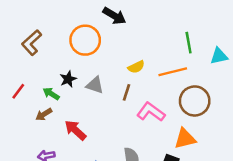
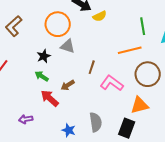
yellow semicircle: (136, 67) -> (100, 16), moved
gray triangle: (95, 85) -> (68, 46), moved
green arrow: (51, 94) -> (42, 76), moved
brown arrow: (44, 114) -> (68, 85), moved

